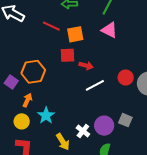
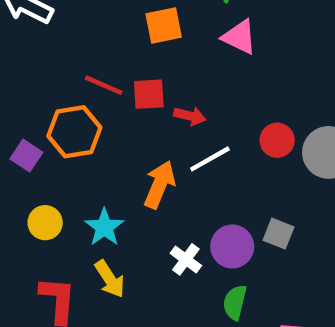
red line: (51, 26) -> (104, 85), moved
orange square: (75, 34) -> (164, 25), moved
orange arrow: (27, 100) -> (160, 185), moved, size x1.5
yellow circle: (22, 121) -> (45, 223), moved
yellow arrow: (63, 142) -> (110, 279), moved

